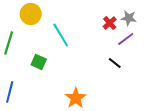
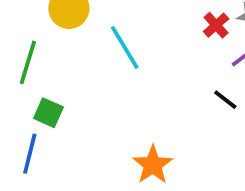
green square: (39, 62) -> (48, 113), moved

